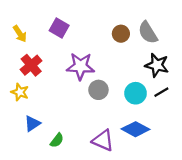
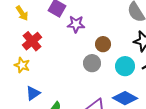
brown circle: (121, 34) -> (103, 44), moved
purple star: (80, 66) -> (76, 24), moved, size x0.7

